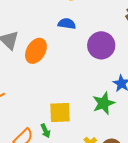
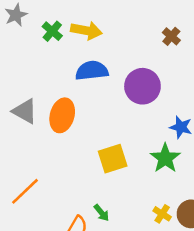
blue semicircle: (67, 24) -> (92, 71), size x1.4
yellow square: (60, 113) -> (113, 159), moved

